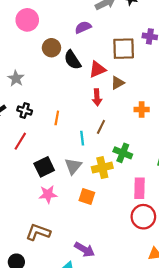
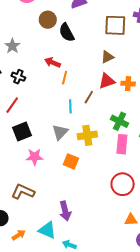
red triangle: (97, 69) -> (107, 81), moved
red arrow: (97, 97) -> (53, 62), moved, turned 112
orange line: (57, 118) -> (65, 78), moved
green cross: (123, 153) -> (119, 121), moved
black square: (44, 167) -> (22, 132), moved
pink rectangle: (139, 188) -> (122, 144), moved
purple arrow: (84, 249) -> (65, 211), turned 42

